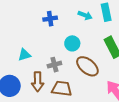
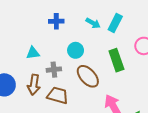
cyan rectangle: (106, 12) -> (115, 23), turned 30
cyan triangle: (24, 55) -> (33, 53), moved

